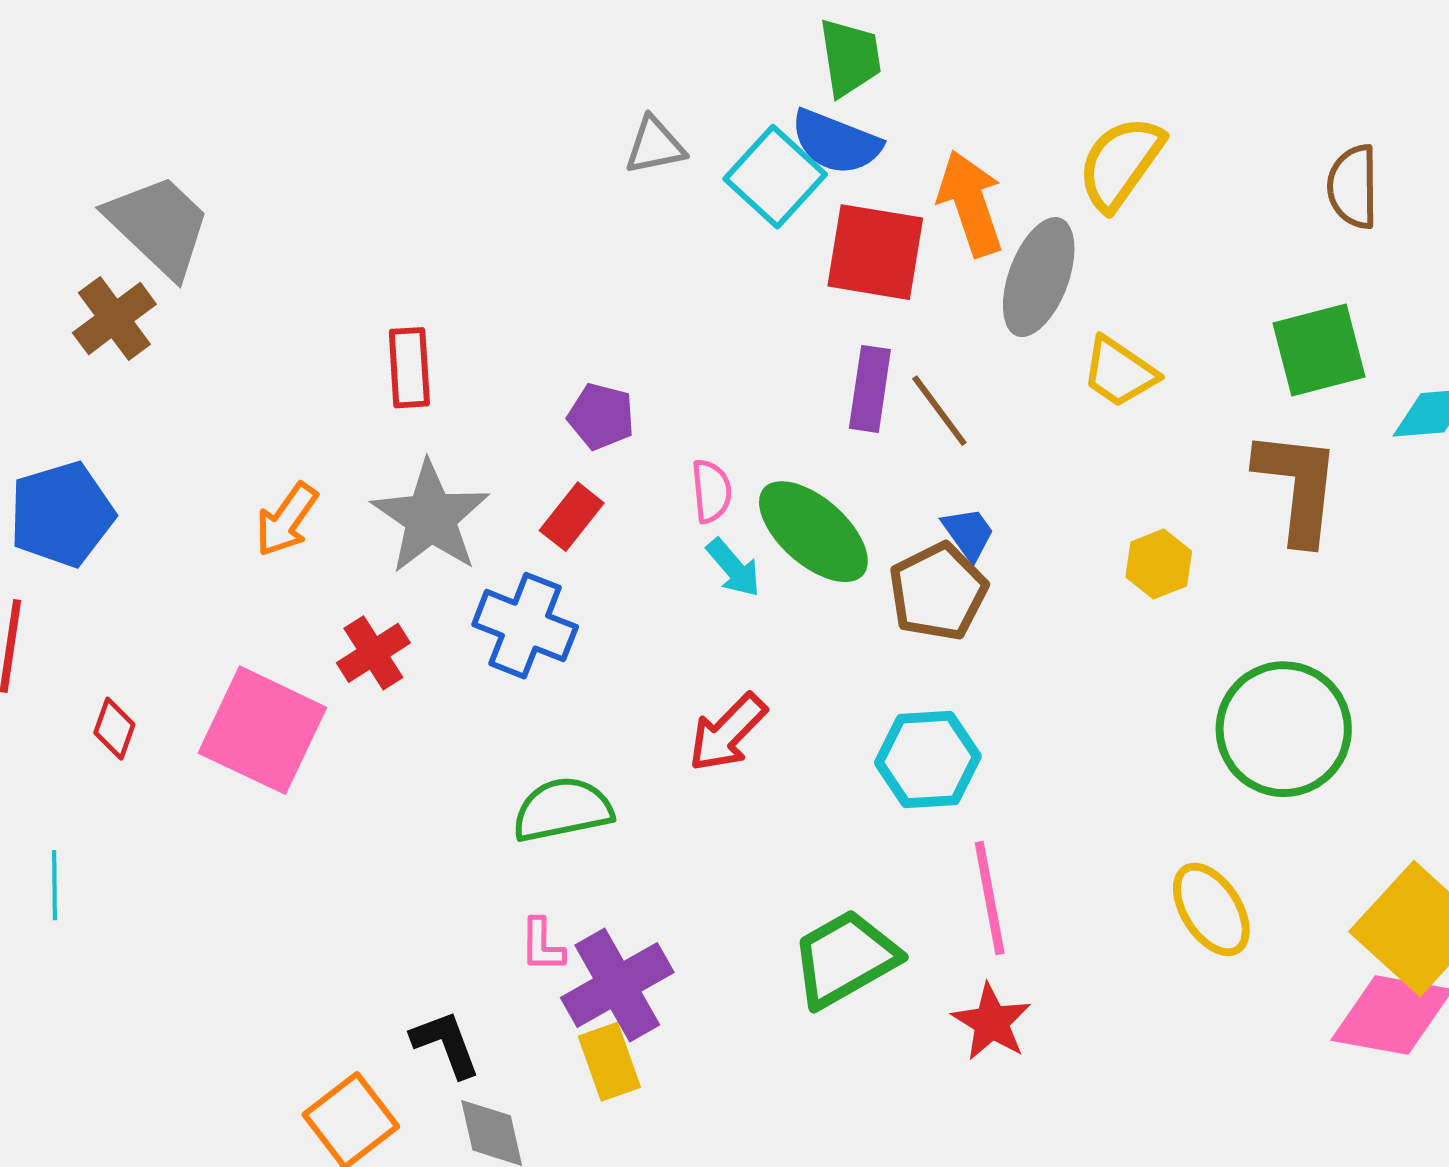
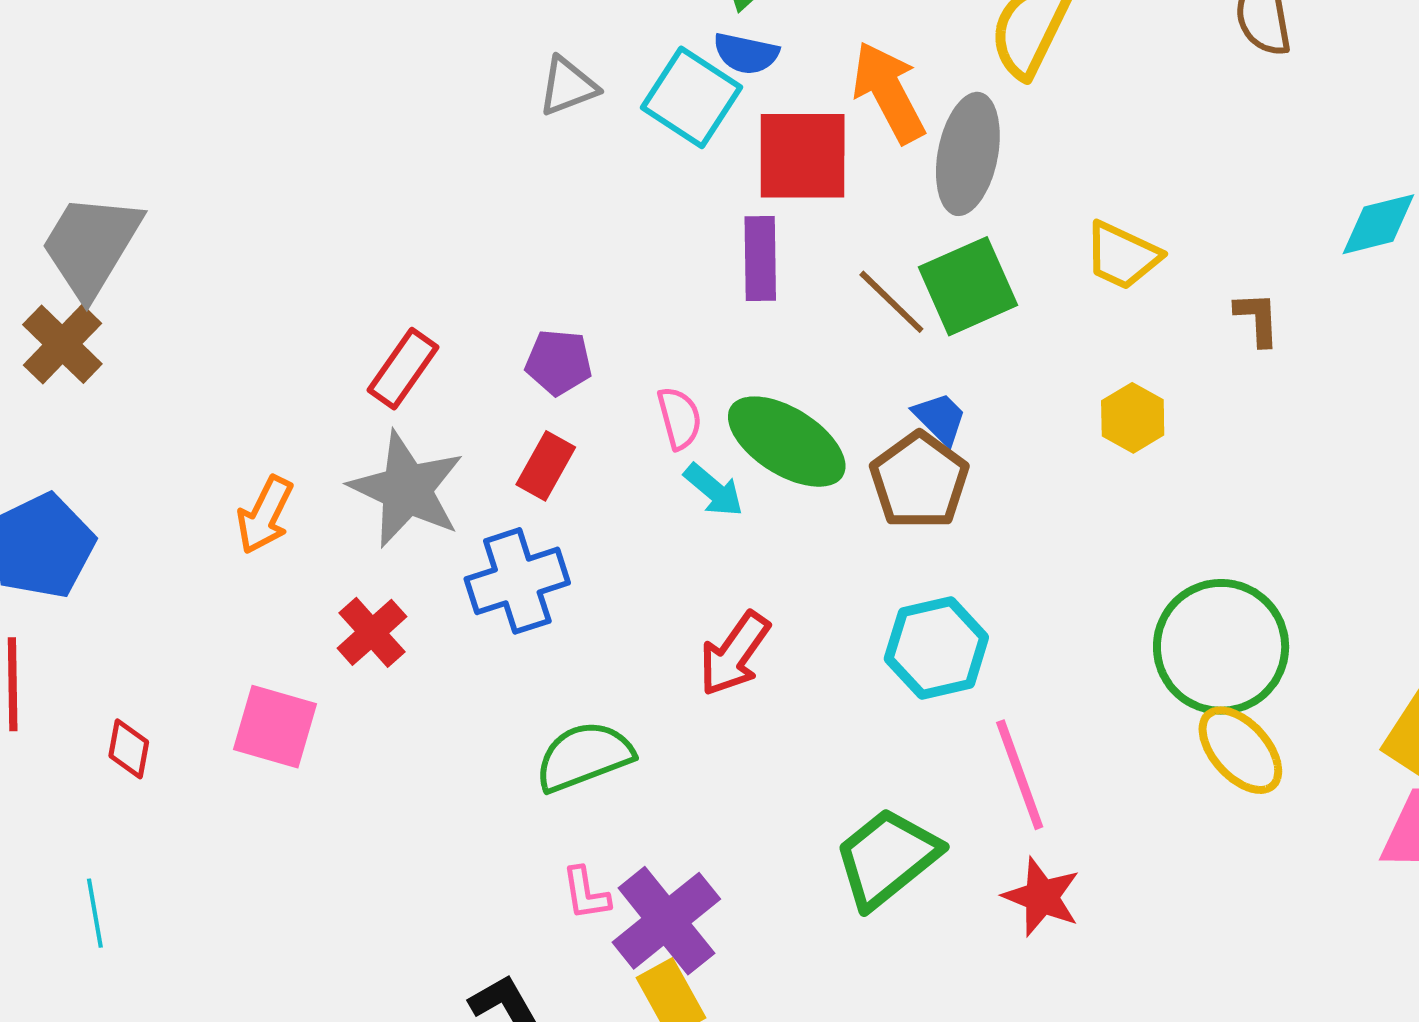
blue semicircle: (836, 142) -> (746, 53), size x0.7
gray trapezoid: (159, 226) -> (91, 245), turned -93
green square: (1319, 350) -> (968, 286), moved
red rectangle: (409, 368) -> (403, 369), moved, turned 48
yellow trapezoid: (1119, 372) -> (1122, 256), moved
purple rectangle: (870, 389) -> (760, 258), moved
brown L-shape: (1298, 486) -> (1257, 319), size x0.5
blue cross: (525, 626) -> (517, 581), turned -30
green circle: (1284, 729) -> (1221, 647), moved
pink square: (262, 730) -> (275, 727), size x0.7

